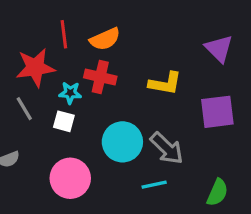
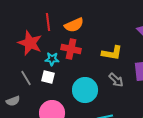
red star: (35, 68) -> (30, 43), turned 30
gray line: (24, 109) -> (26, 78), moved
gray arrow: (167, 148) -> (116, 80), moved, size x0.7

